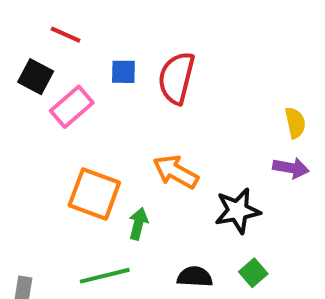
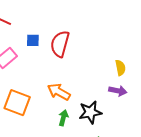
green arrow: (138, 224) -> (63, 118), moved

